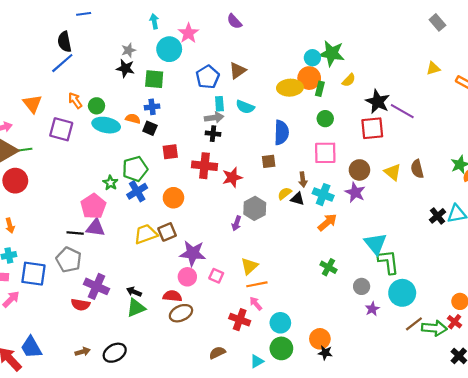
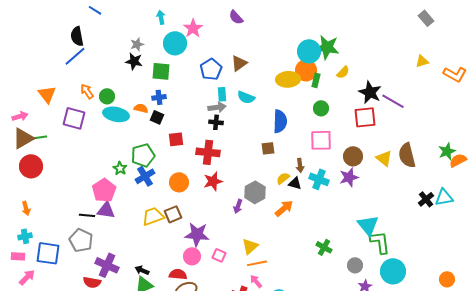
blue line: (84, 14) -> (95, 10), turned 40
cyan circle: (312, 58) -> (309, 51), size x1.5
brown semicircle: (417, 169) -> (407, 155), size x1.4
red star: (232, 177) -> (213, 181), moved
purple star: (355, 192) -> (349, 177), turned 30
orange arrow: (327, 222) -> (284, 208), moved

